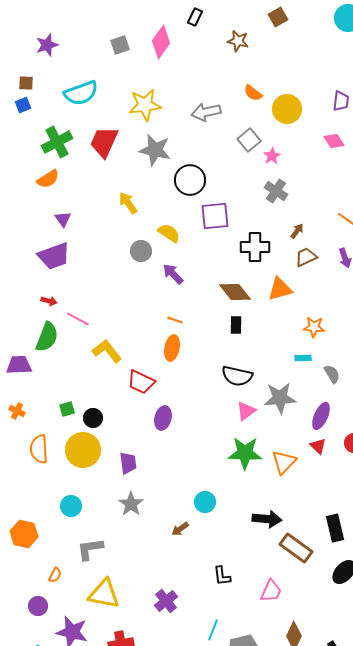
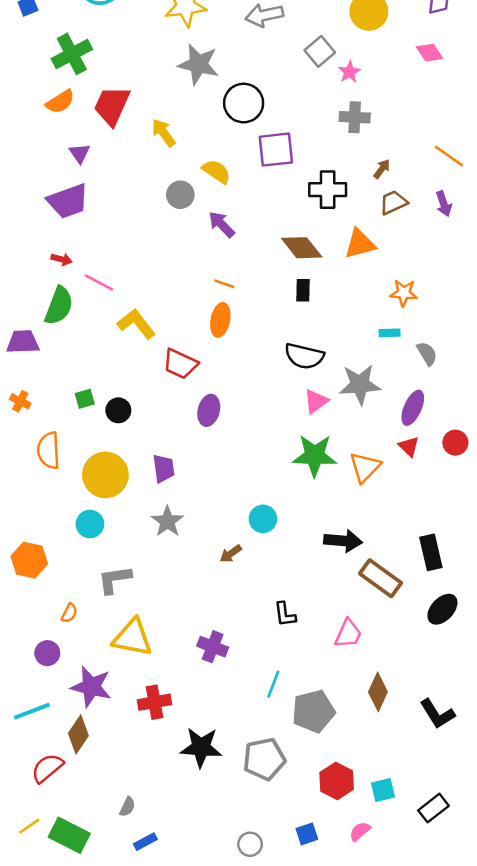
red trapezoid: (104, 142) -> (112, 106), moved
gray cross: (276, 191) -> (355, 117), turned -30
yellow circle: (83, 450) -> (105, 475), moved
purple cross: (166, 601) -> (213, 647), turned -30

